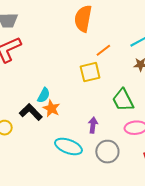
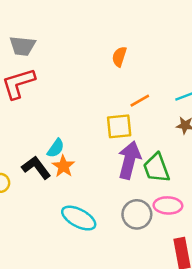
orange semicircle: (83, 19) -> (119, 57), size x0.6
purple arrow: (93, 125) -> (129, 160), moved, size x1.8
gray circle: (107, 152) -> (137, 214), moved

